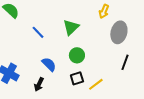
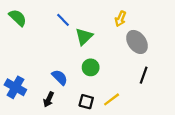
blue line: (38, 32) -> (63, 20), moved
gray ellipse: (119, 32) -> (137, 42), turned -50
black square: (77, 78) -> (86, 102), moved, turned 32

